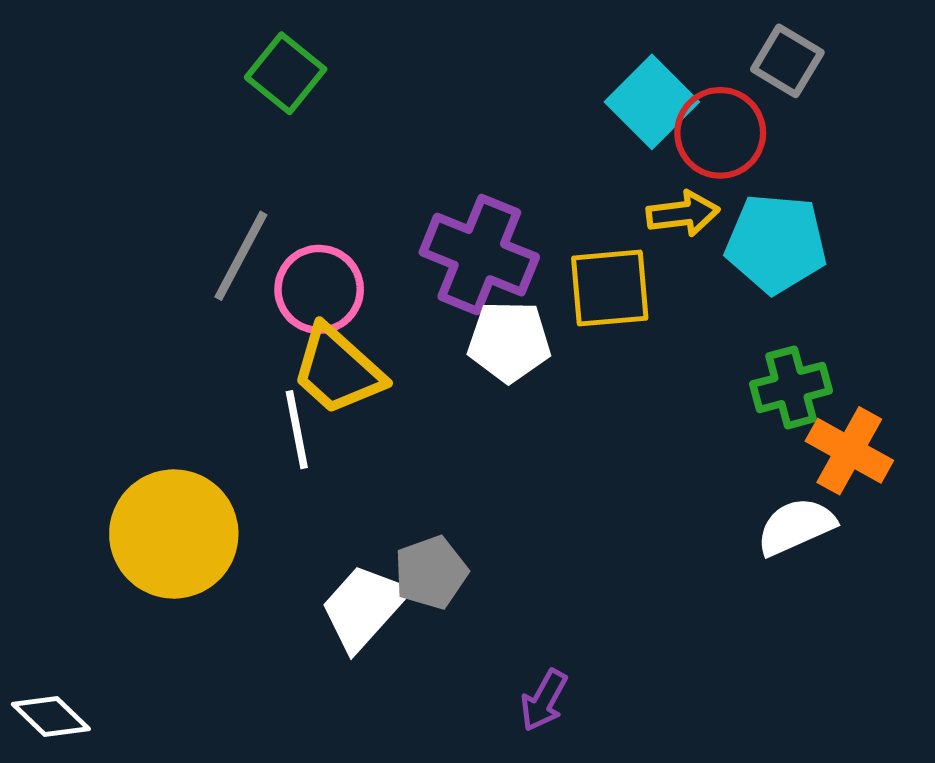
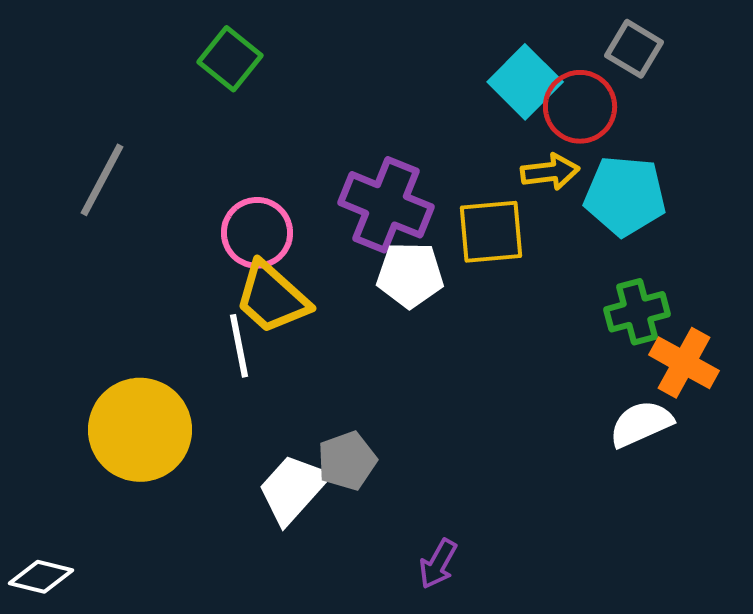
gray line: (241, 256) -> (102, 180), moved
white diamond: (51, 717) -> (41, 577), turned -30

